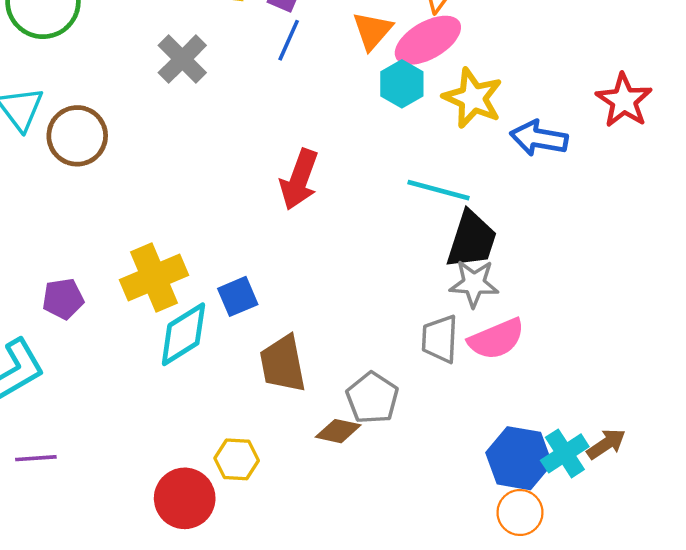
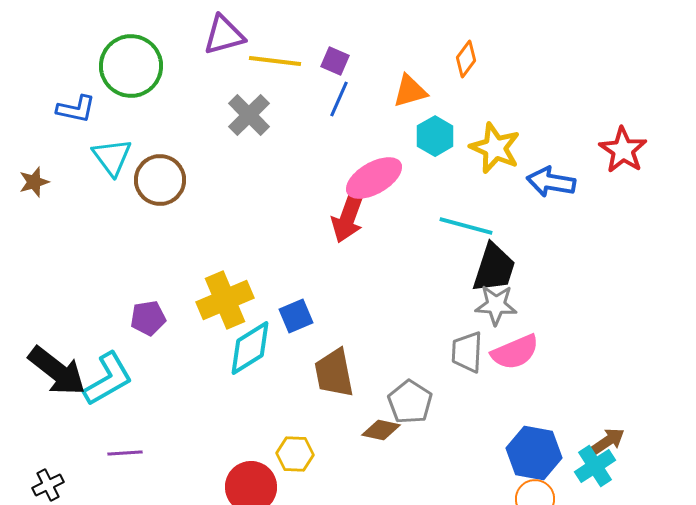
orange triangle: (372, 31) -> (410, 91), turned 33
pink ellipse: (428, 40) -> (374, 178), moved
cyan cross: (565, 453) -> (595, 466), moved

